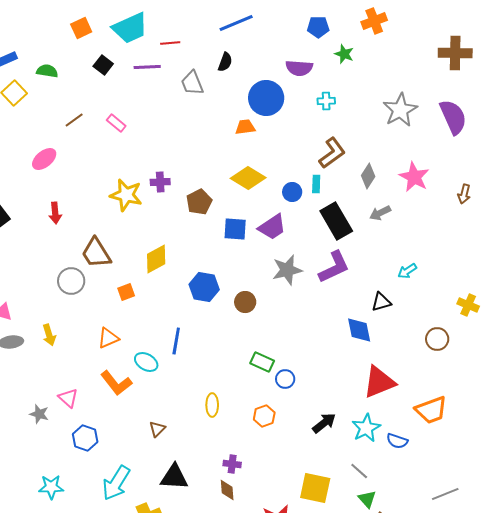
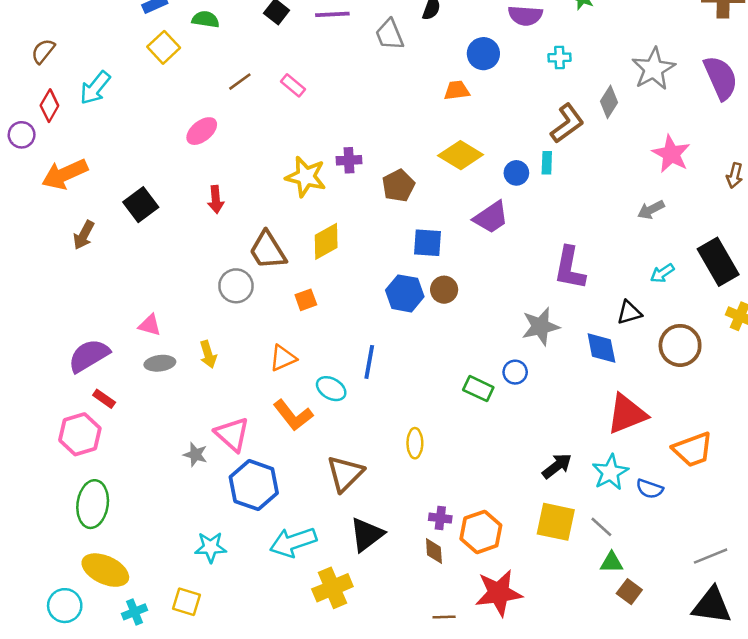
blue circle: (266, 98) -> (483, 54), size x0.7
gray diamond: (368, 176) -> (609, 102), moved
gray arrow: (380, 213) -> (651, 210), moved
black rectangle: (336, 221) -> (718, 262), moved
blue square: (235, 229) -> (428, 243), moved
yellow diamond: (156, 259) -> (326, 241), moved
purple L-shape: (334, 267) -> (570, 268), turned 126
gray star: (287, 270) -> (541, 326), moved
brown circle: (245, 302) -> (444, 290), moved
brown circle: (437, 339) -> (680, 345), moved, size x1.4
blue circle: (285, 379) -> (515, 372), moved
pink triangle: (68, 398) -> (232, 434), size x1.4
orange hexagon: (264, 416) -> (481, 532), moved, size x1.5
brown triangle: (157, 429) -> (345, 474), size x1.8
blue hexagon: (85, 438) -> (254, 485), size x1.5
black triangle: (174, 477) -> (367, 535), turned -40
cyan arrow: (116, 483) -> (293, 542), turned 39
yellow square: (315, 488) -> (556, 522), moved
green triangle: (367, 499) -> (612, 562), turned -48

